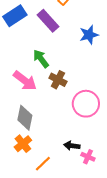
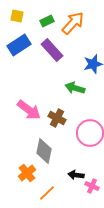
green arrow: (41, 59) -> (75, 88), moved, turned -36
brown cross: (58, 80) -> (57, 118), moved
gray diamond: (25, 118) -> (44, 151), moved

